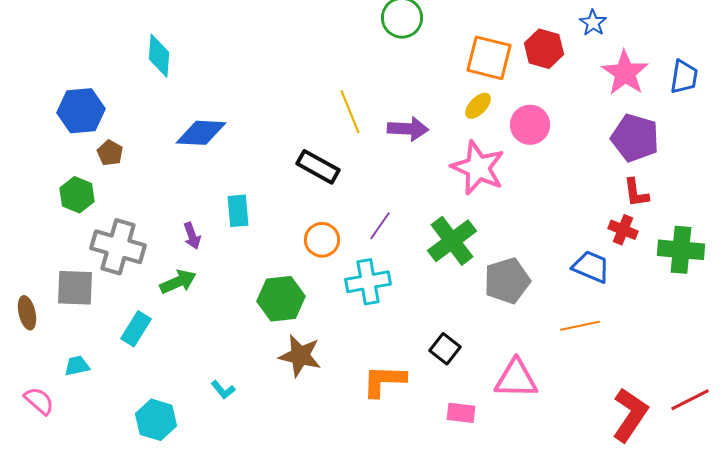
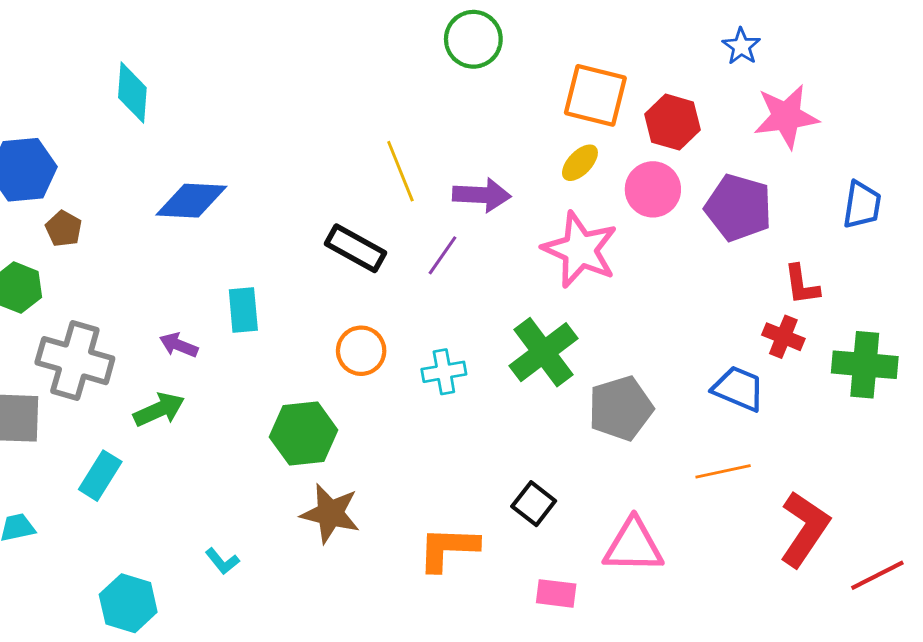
red hexagon: (544, 49) -> (673, 122), moved
pink star: (625, 73) -> (786, 116), turned 30
blue trapezoid: (684, 77) -> (862, 205), moved
purple pentagon: (635, 138) -> (738, 208), moved
purple line: (380, 226) -> (442, 255), moved
purple arrow: (192, 236) -> (179, 345), turned 132
cyan cross: (368, 282) -> (444, 372), moved, size x0.7
red L-shape: (630, 415) -> (804, 529), moved

